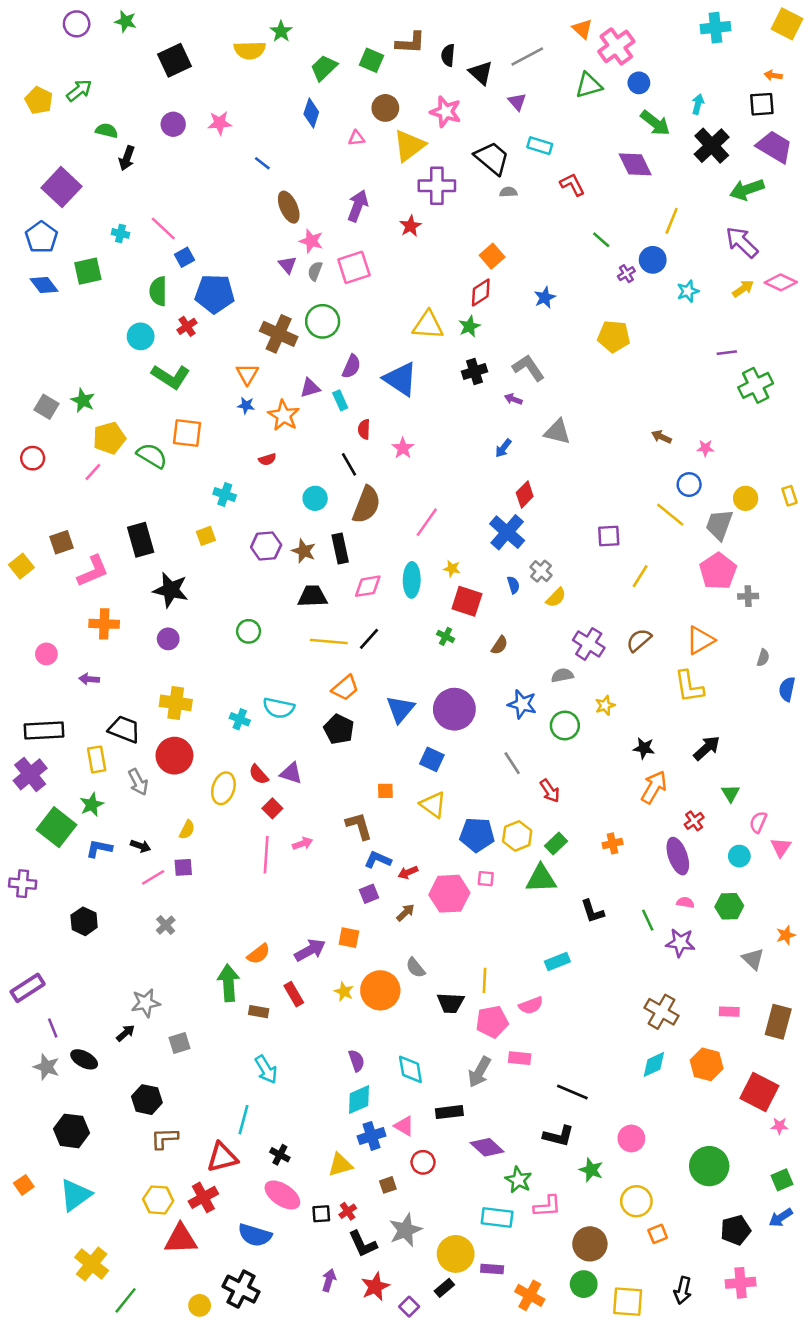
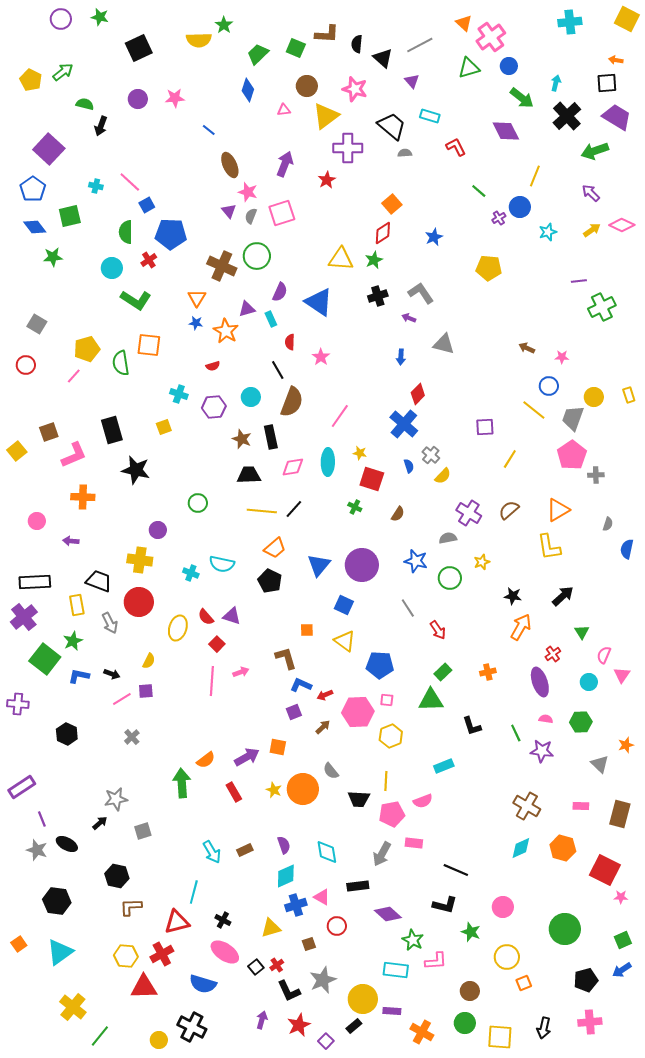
purple arrow: (742, 242) -> (591, 193), size x0.7
green star: (83, 400) -> (53, 257), moved, turned -30
blue arrow: (503, 448) -> (401, 357), turned -35
green semicircle: (152, 456) -> (121, 363), turned -130
purple hexagon: (266, 546) -> (214, 407), moved
purple circle: (168, 639) -> (158, 530), moved
yellow hexagon: (517, 836) -> (391, 736), moved
brown rectangle: (259, 1012) -> (245, 850), moved, turned -35
black square: (321, 1214) -> (256, 967), turned -35
brown circle: (590, 1244) -> (470, 991), size x0.7

